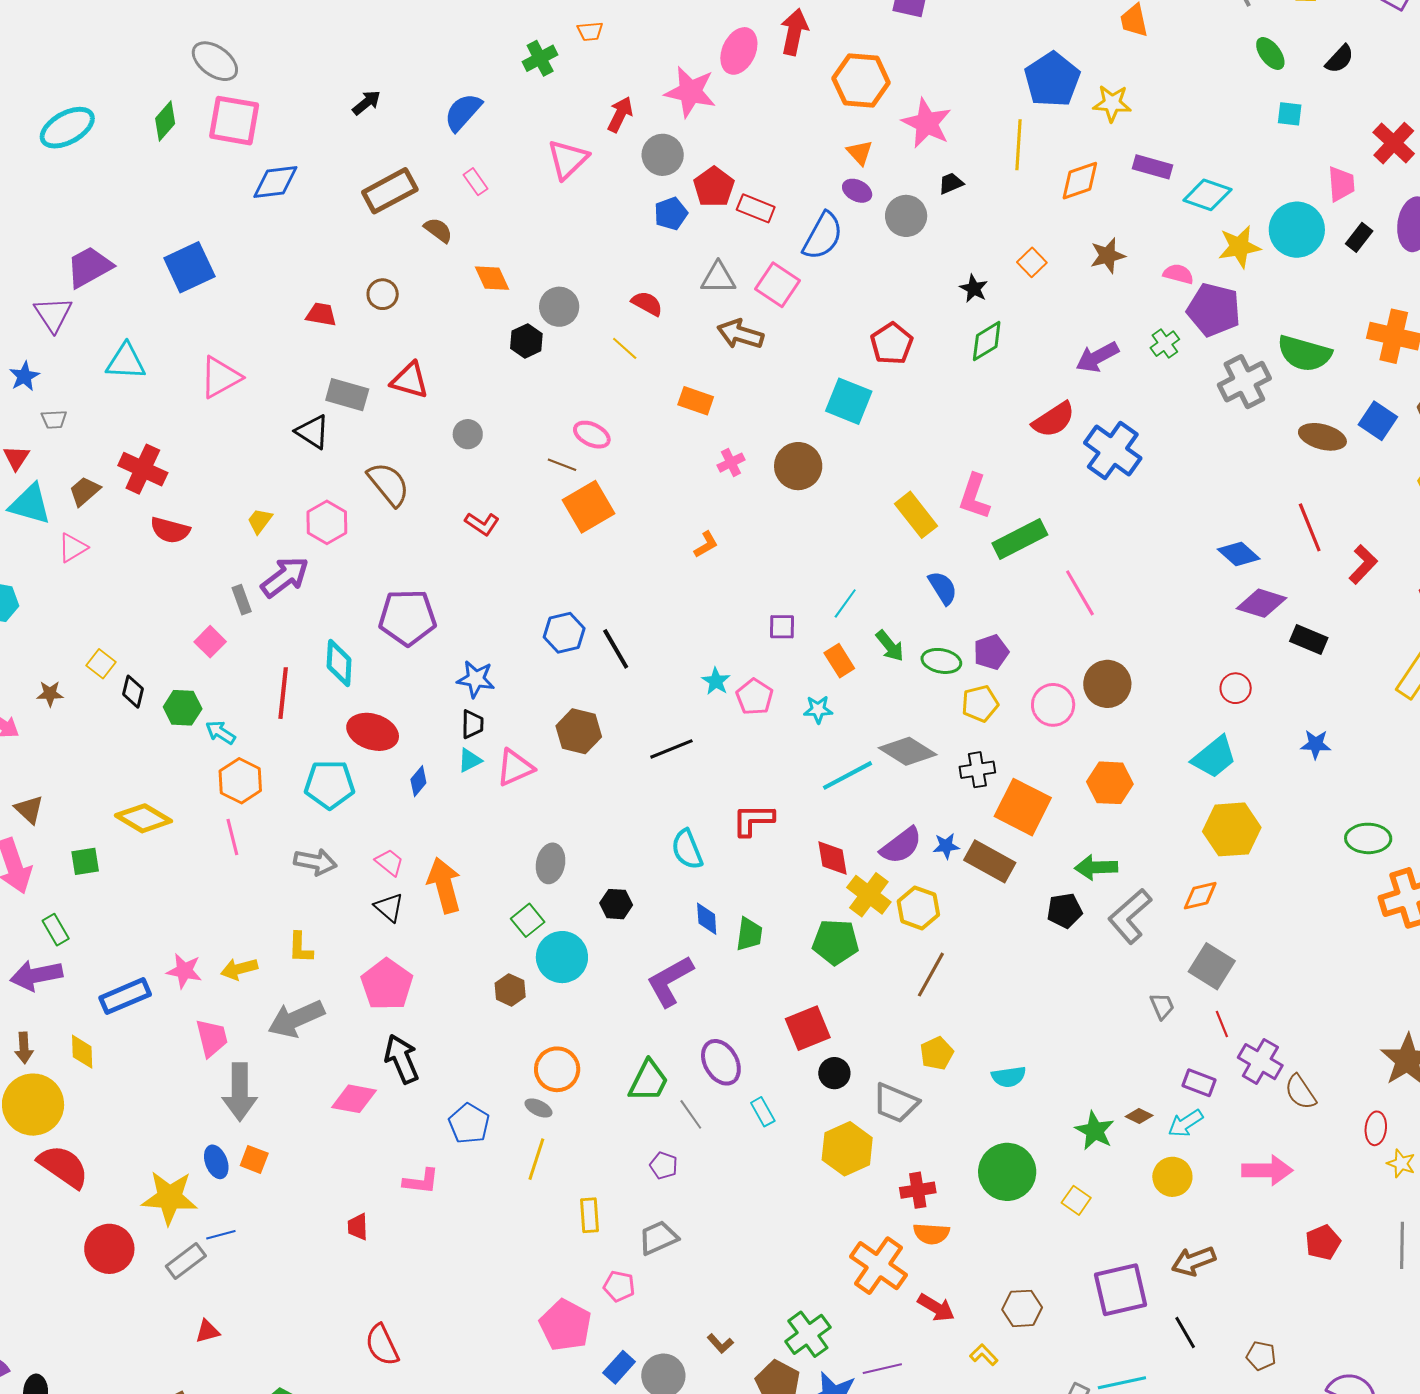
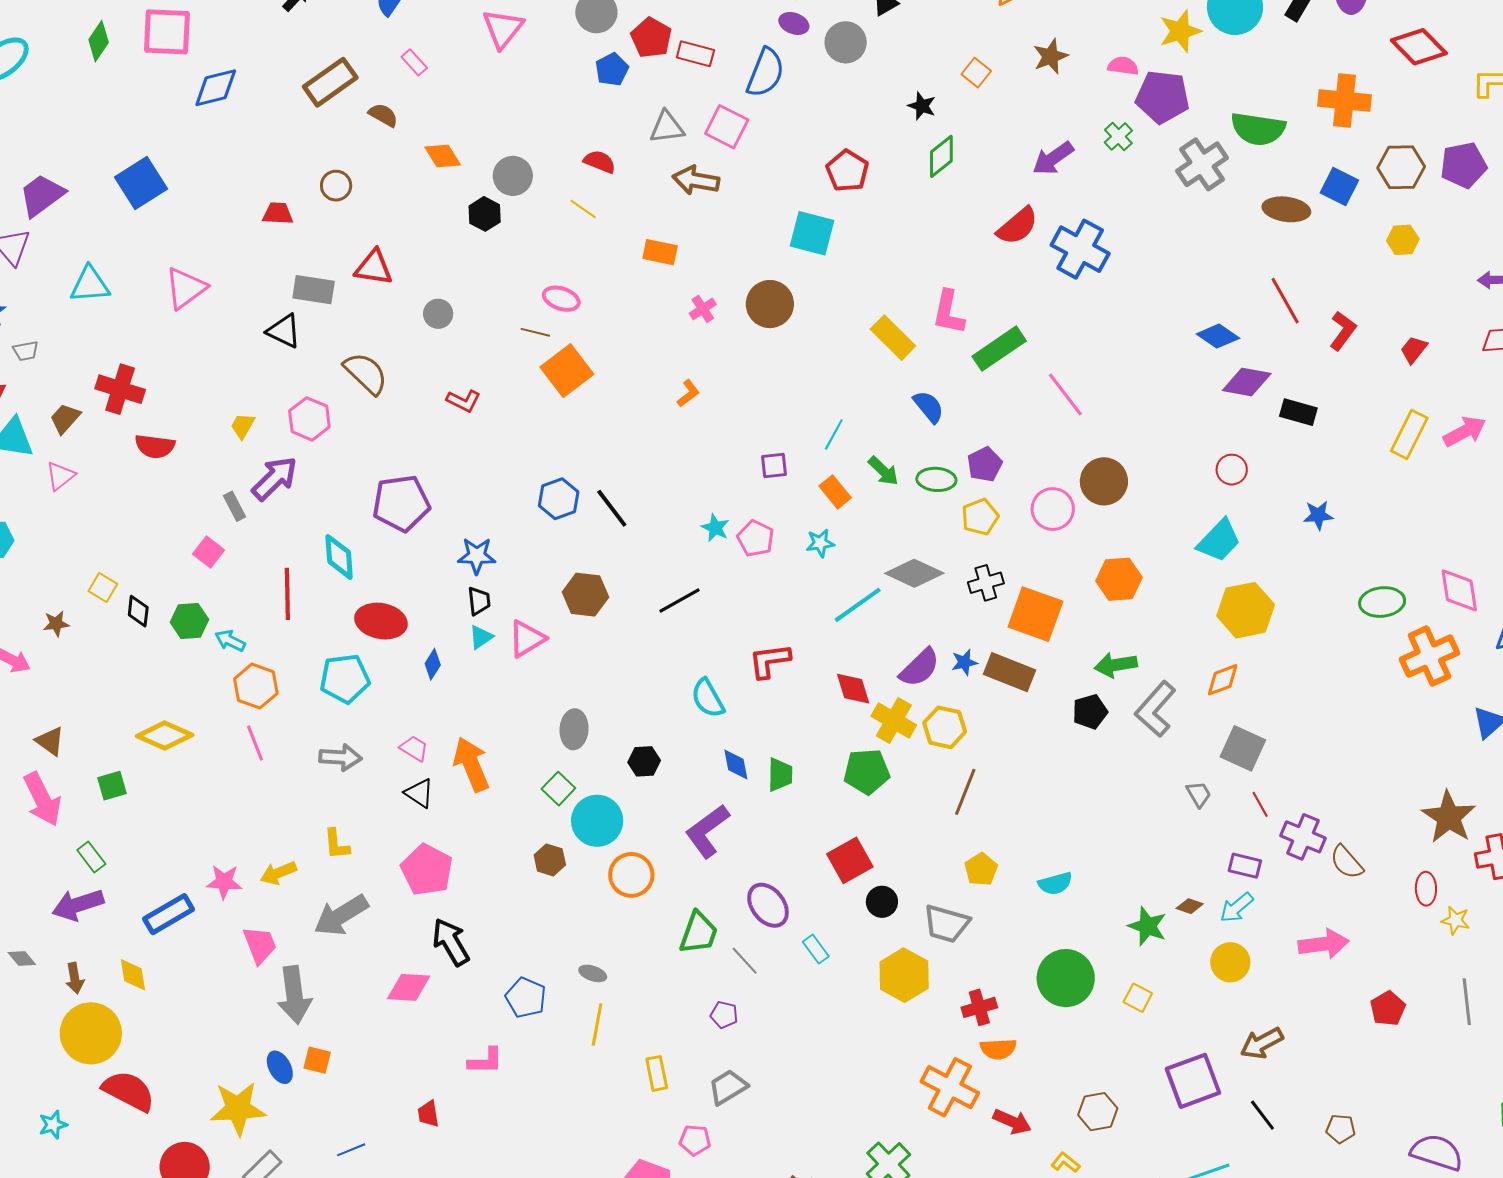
orange circle: (557, 1069) -> (631, 875), moved
blue line: (221, 1235) -> (351, 1150), moved

